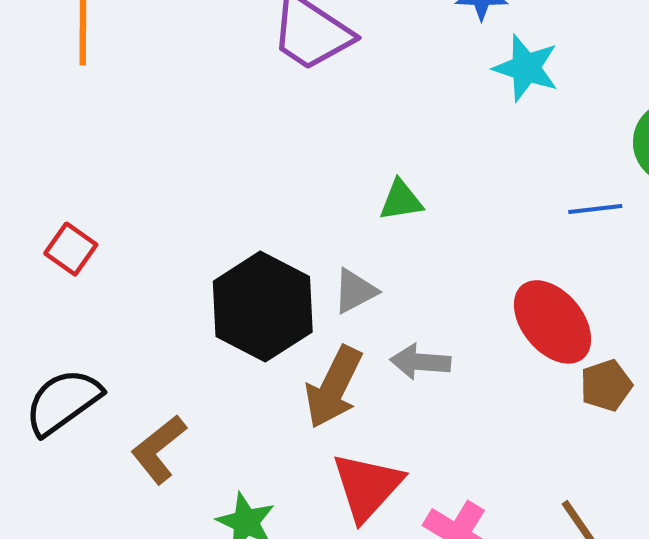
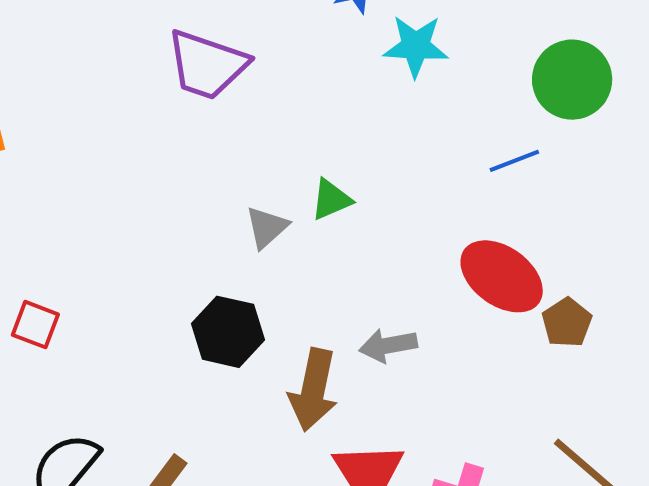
gray triangle: (355, 291) -> (267, 227), moved
black hexagon: (263, 307) -> (228, 332), size x0.7

